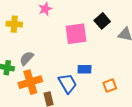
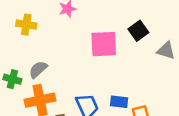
blue rectangle: (85, 69) -> (119, 102), moved

